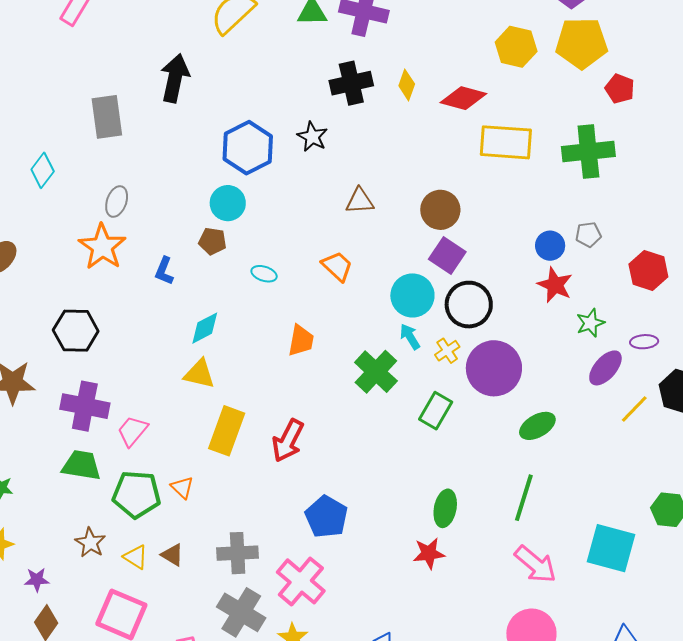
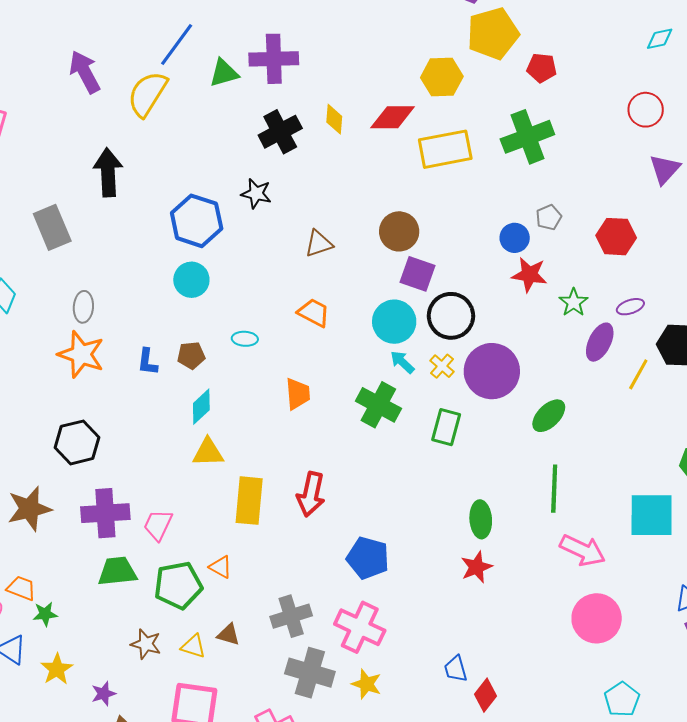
yellow hexagon: (516, 47) -> (442, 77), moved
brown pentagon: (213, 241) -> (191, 355), moved

